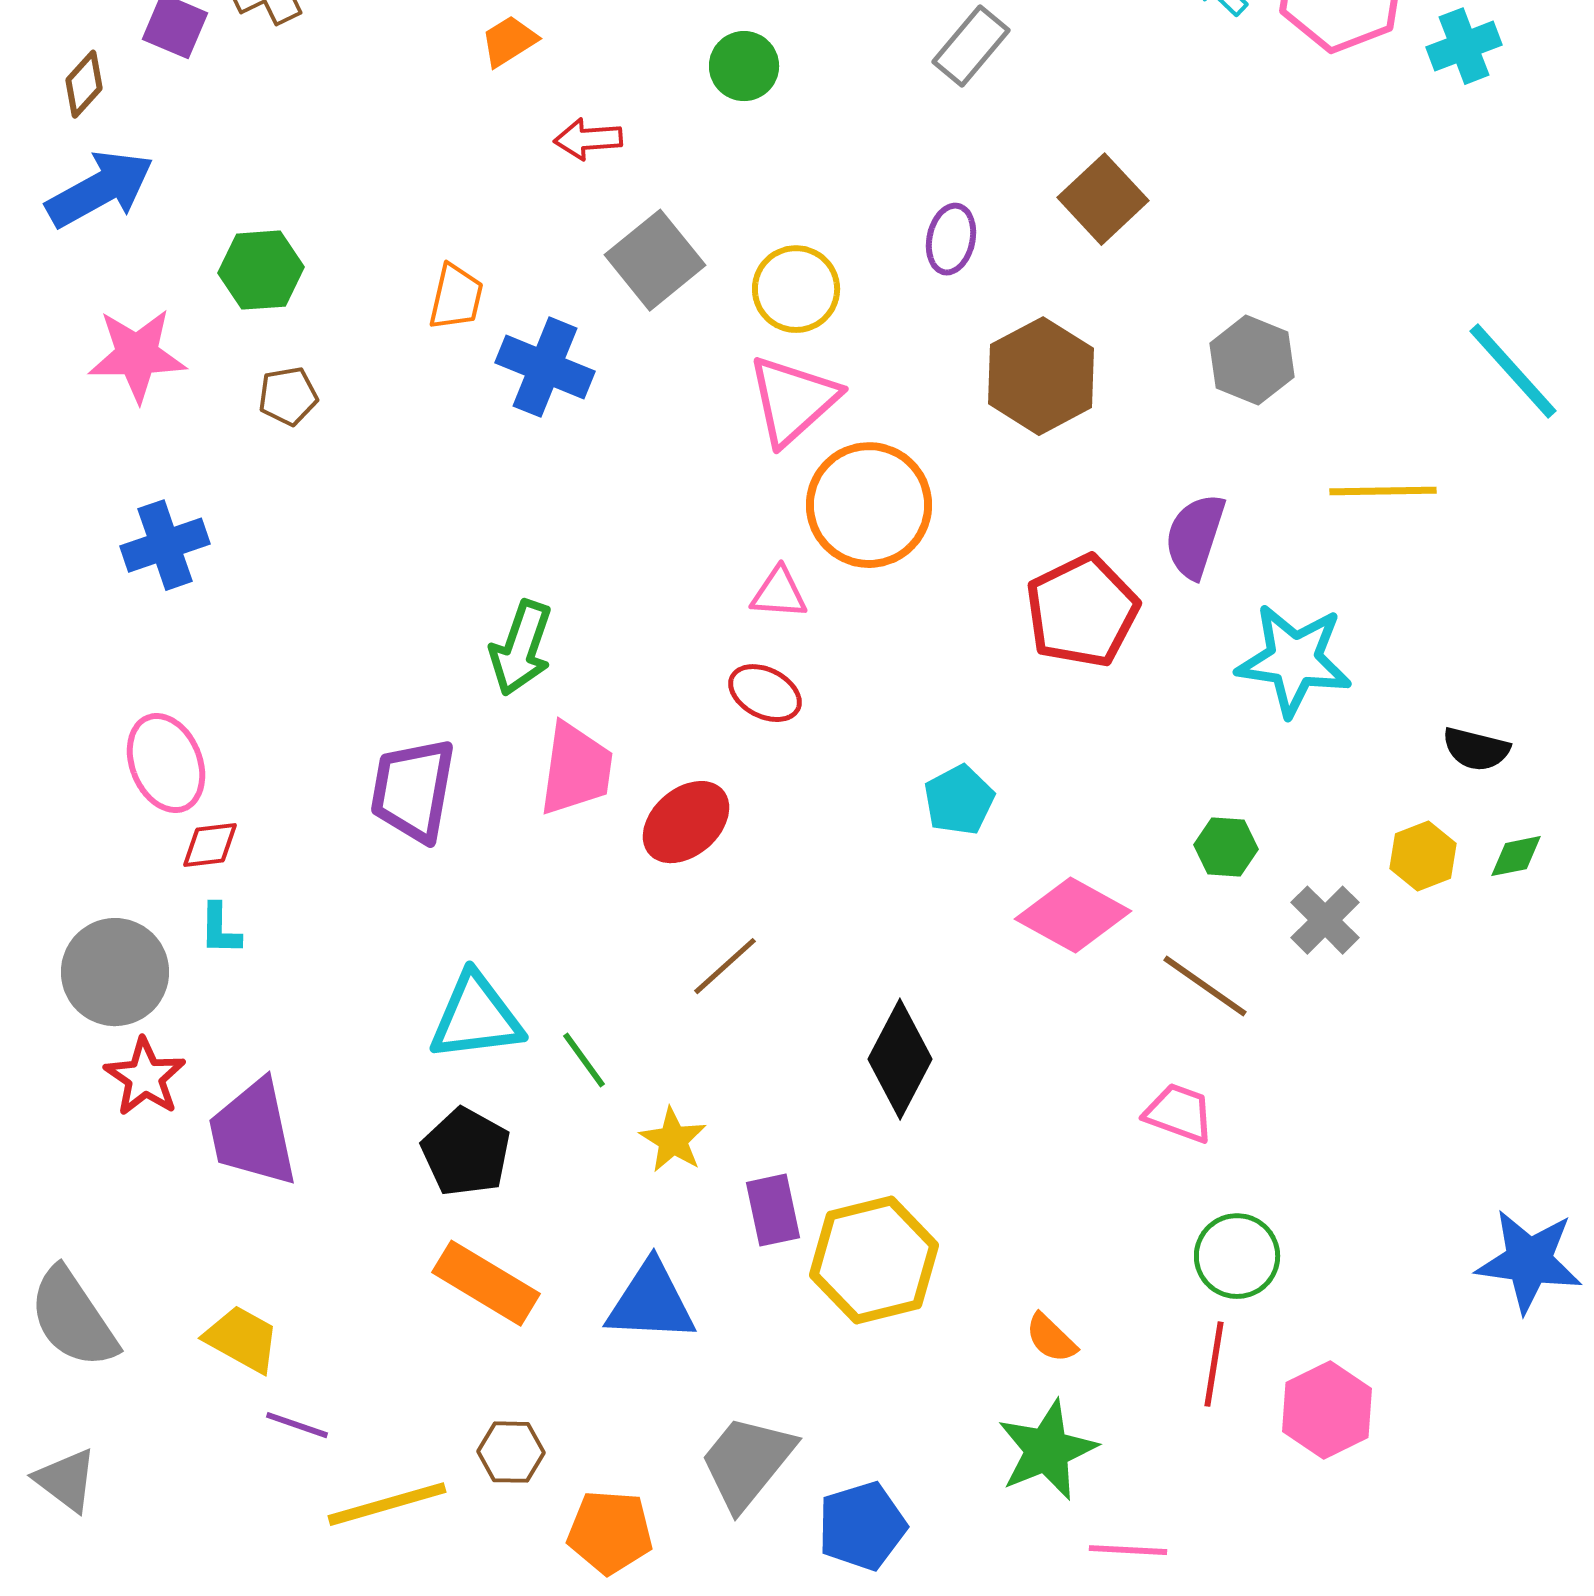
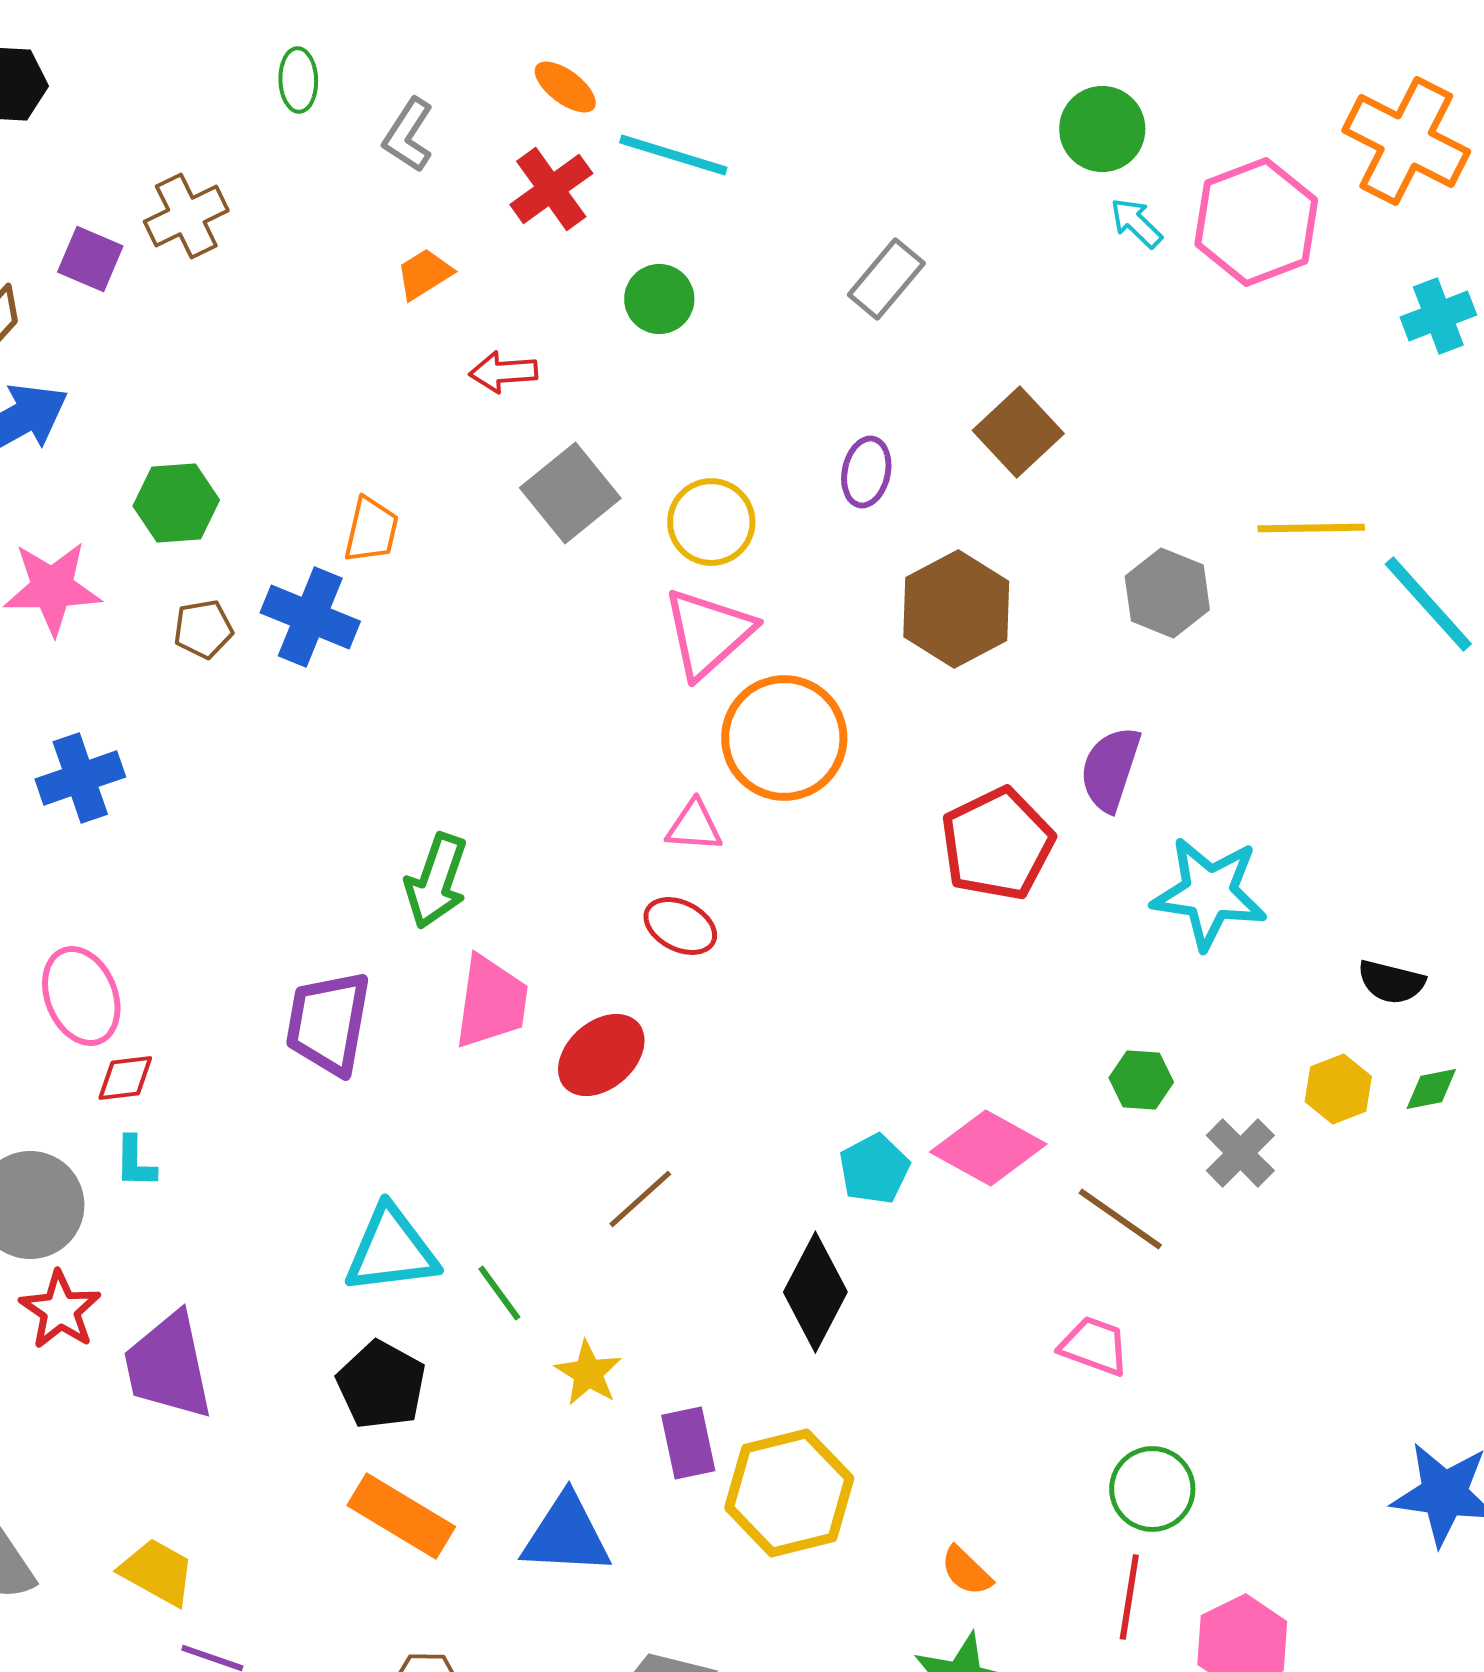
cyan cross: (1464, 46) -> (1438, 316), moved
blue cross: (545, 367) -> (310, 617), moved
yellow line: (1383, 491) -> (1311, 528), moved
cyan pentagon: (959, 800) -> (874, 1169), moved

